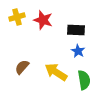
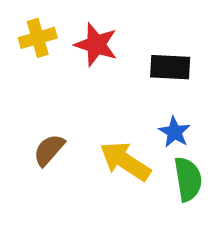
blue star: (78, 51) -> (175, 132), moved

